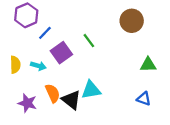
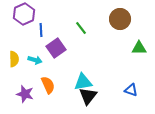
blue line: (45, 33) -> (41, 30), turned -48
green line: (89, 41) -> (81, 28), moved
green triangle: (148, 65) -> (139, 48), moved
black triangle: (71, 100) -> (88, 96), moved, turned 30

